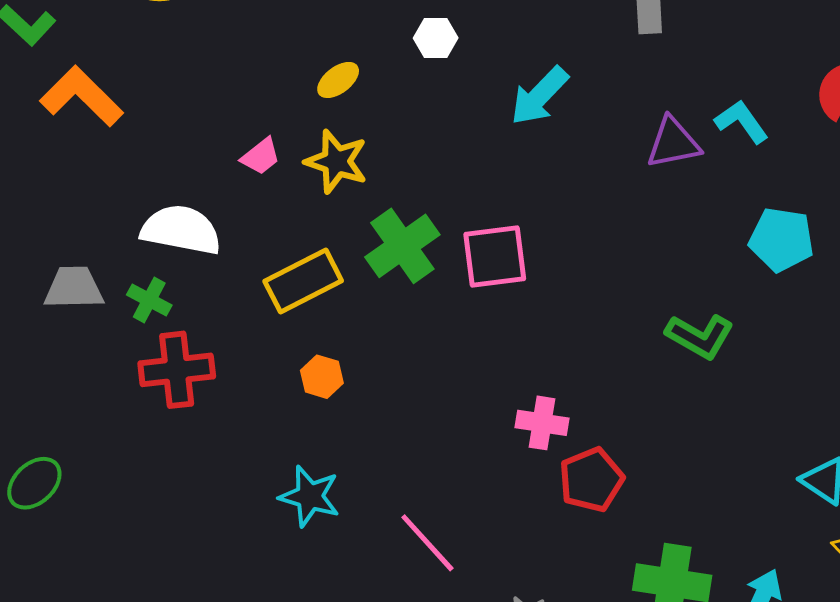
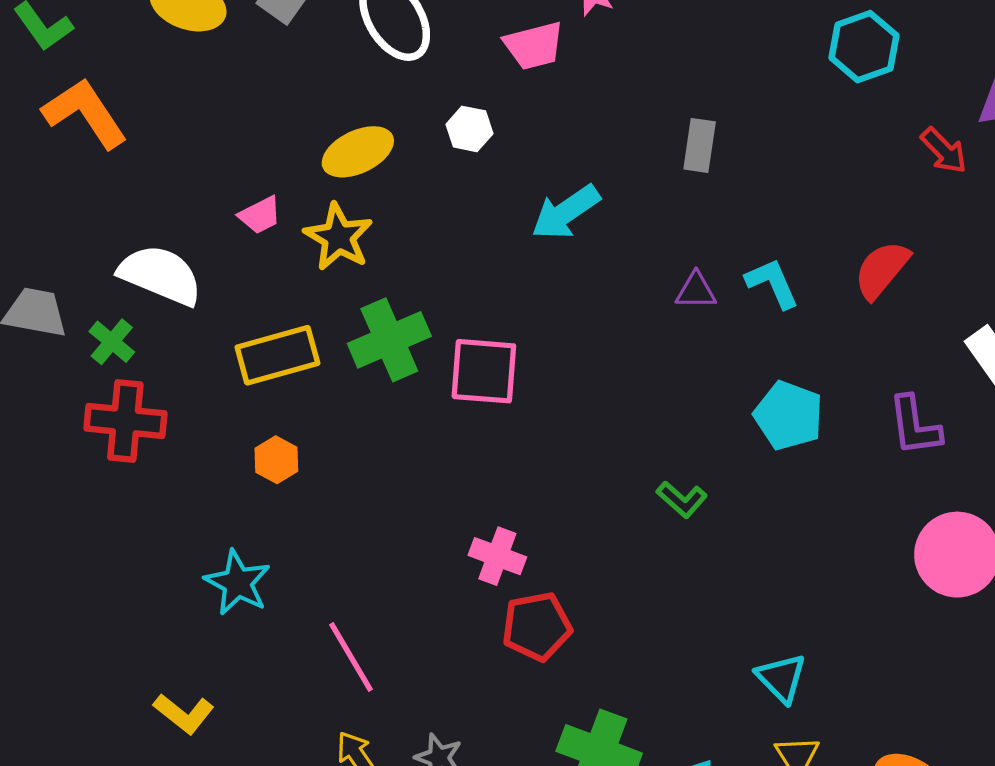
yellow ellipse: (338, 80) -> (358, 152), size x1.5
purple triangle: (673, 143) -> (696, 291), size x0.7
green L-shape: (700, 336) -> (682, 499), size x0.7

